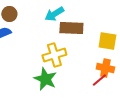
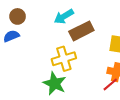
brown rectangle: (71, 28) -> (81, 31), turned -30

